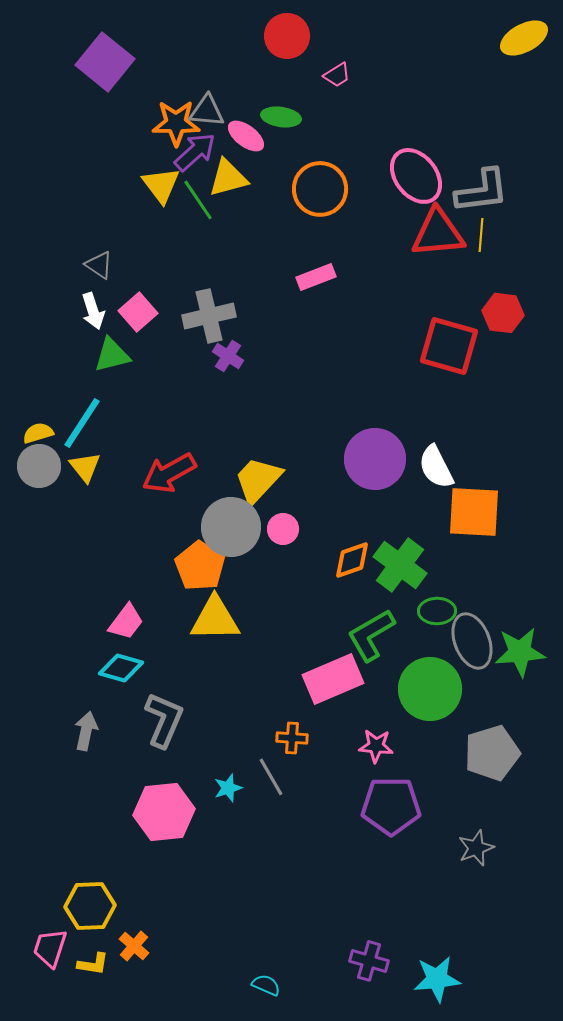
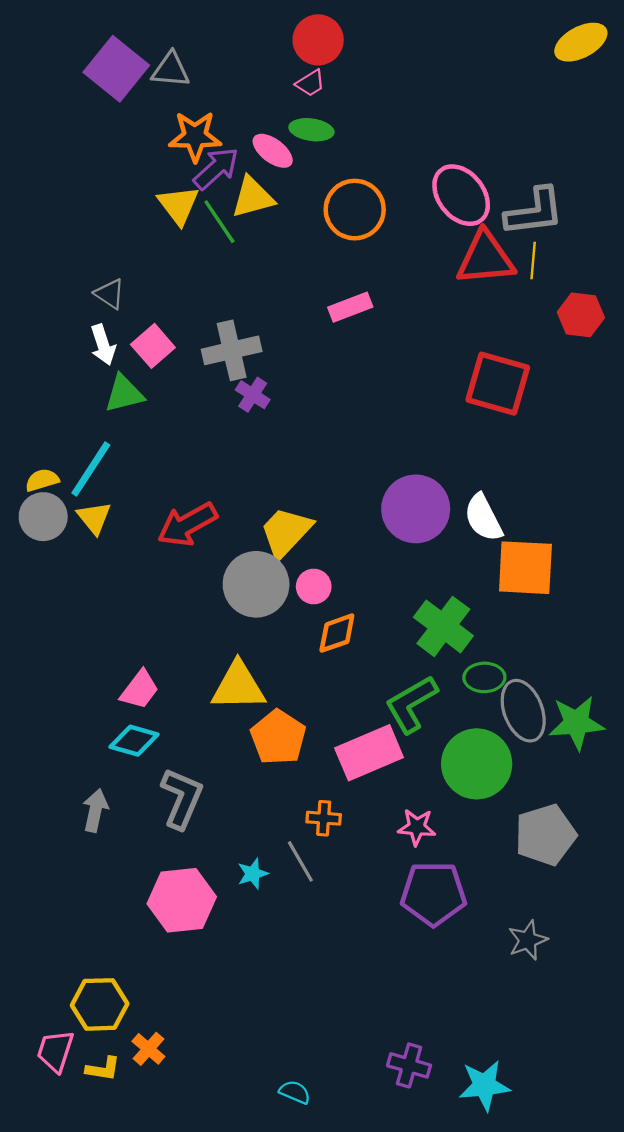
pink trapezoid: (337, 75) -> (310, 83), moved
gray triangle: (207, 111) -> (171, 70), moved
red hexagon: (503, 313) -> (581, 315), moved
orange diamond: (352, 560) -> (337, 633), moved
orange pentagon: (200, 566) -> (278, 737), moved

